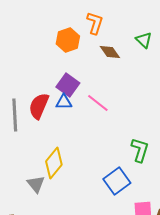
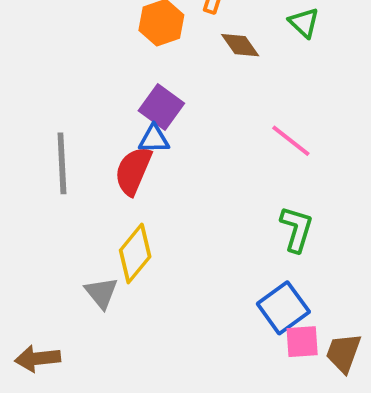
pink line: (98, 103) -> (291, 141), moved
red semicircle: (39, 106) -> (133, 171), moved
blue square: (117, 181) -> (283, 308), moved

